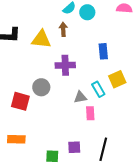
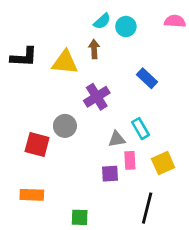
blue rectangle: (103, 51) -> (147, 78), turned -42
purple cross: (65, 65) -> (97, 97), turned -30
yellow square: (117, 79) -> (163, 163), moved
purple square: (74, 147) -> (110, 174), moved

